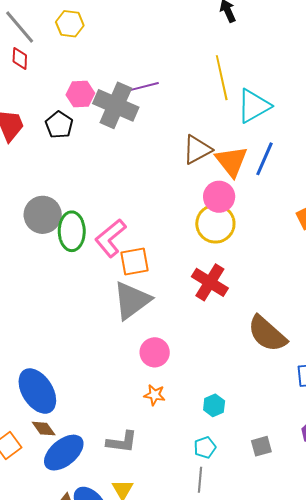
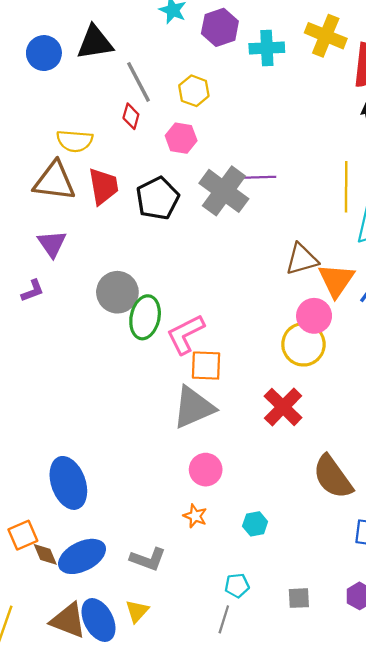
pink hexagon: (80, 94) -> (181, 138), moved
black pentagon: (59, 125) -> (157, 198), size x1.4
cyan hexagon: (214, 405) -> (255, 524), moved
brown diamond: (44, 429) -> (45, 554), moved

